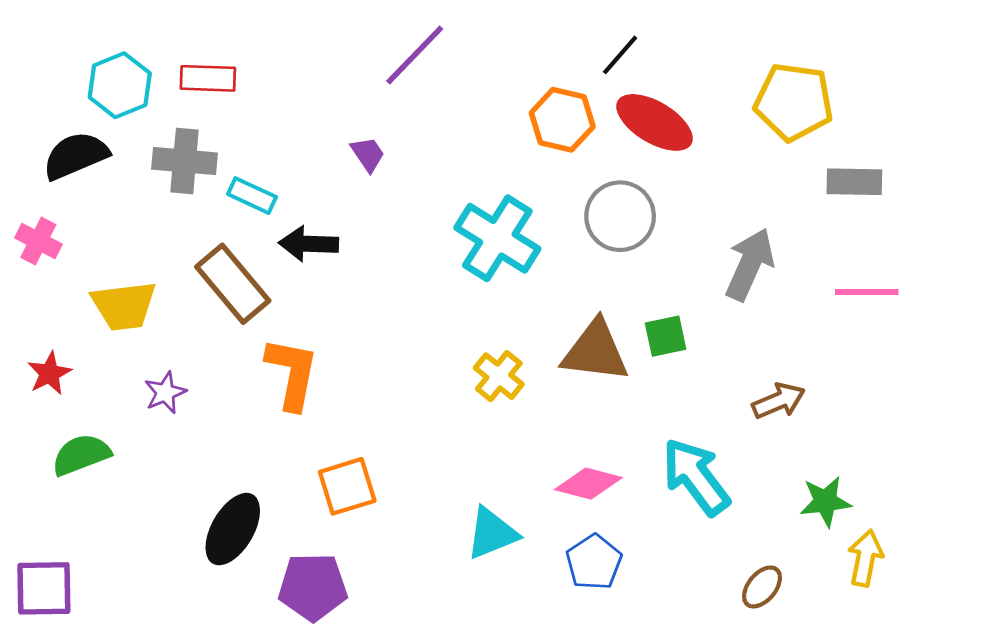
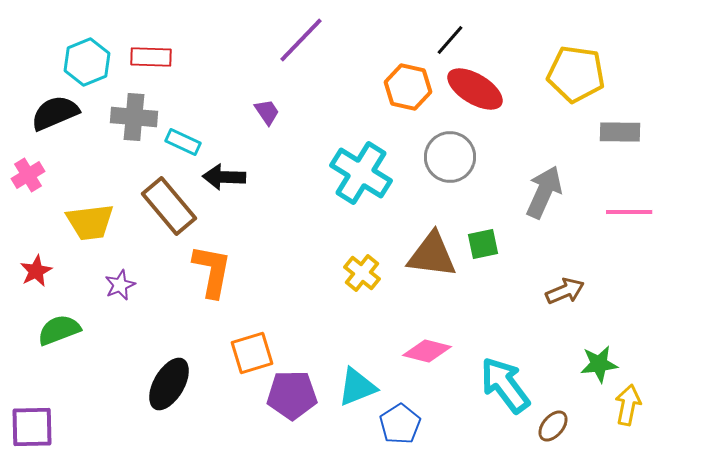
pink cross: (38, 241) -> (28, 175), turned 32
cyan arrow: (696, 477) -> (505, 385), moved
blue pentagon: (594, 562) -> (400, 424), moved
purple pentagon: (313, 587) -> (292, 395), moved

